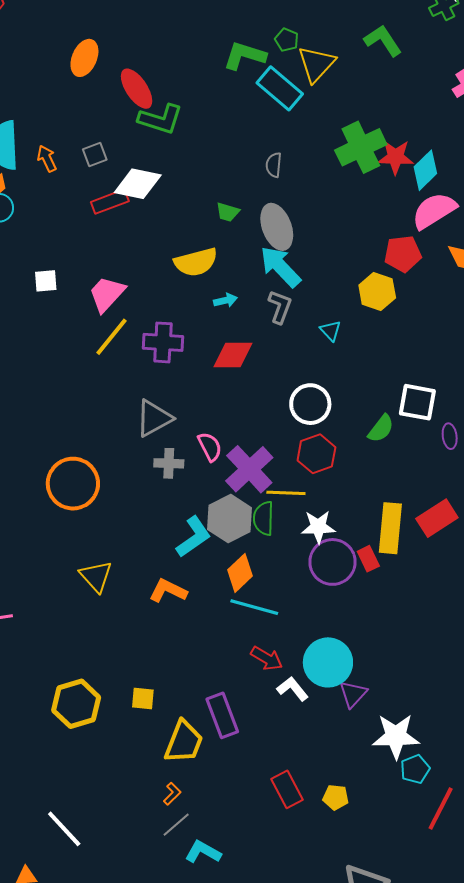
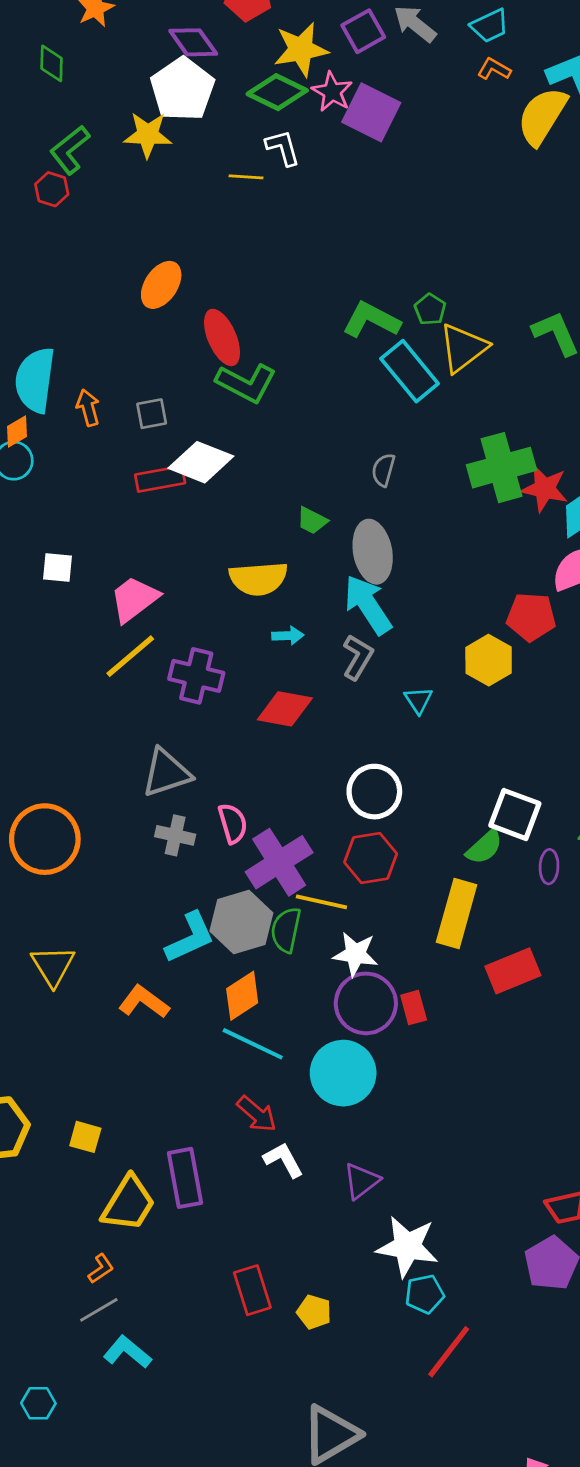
green semicircle: (381, 429) -> (484, 847), moved
yellow rectangle: (390, 528) -> (457, 913), moved
cyan circle: (328, 662) -> (343, 1073), moved

